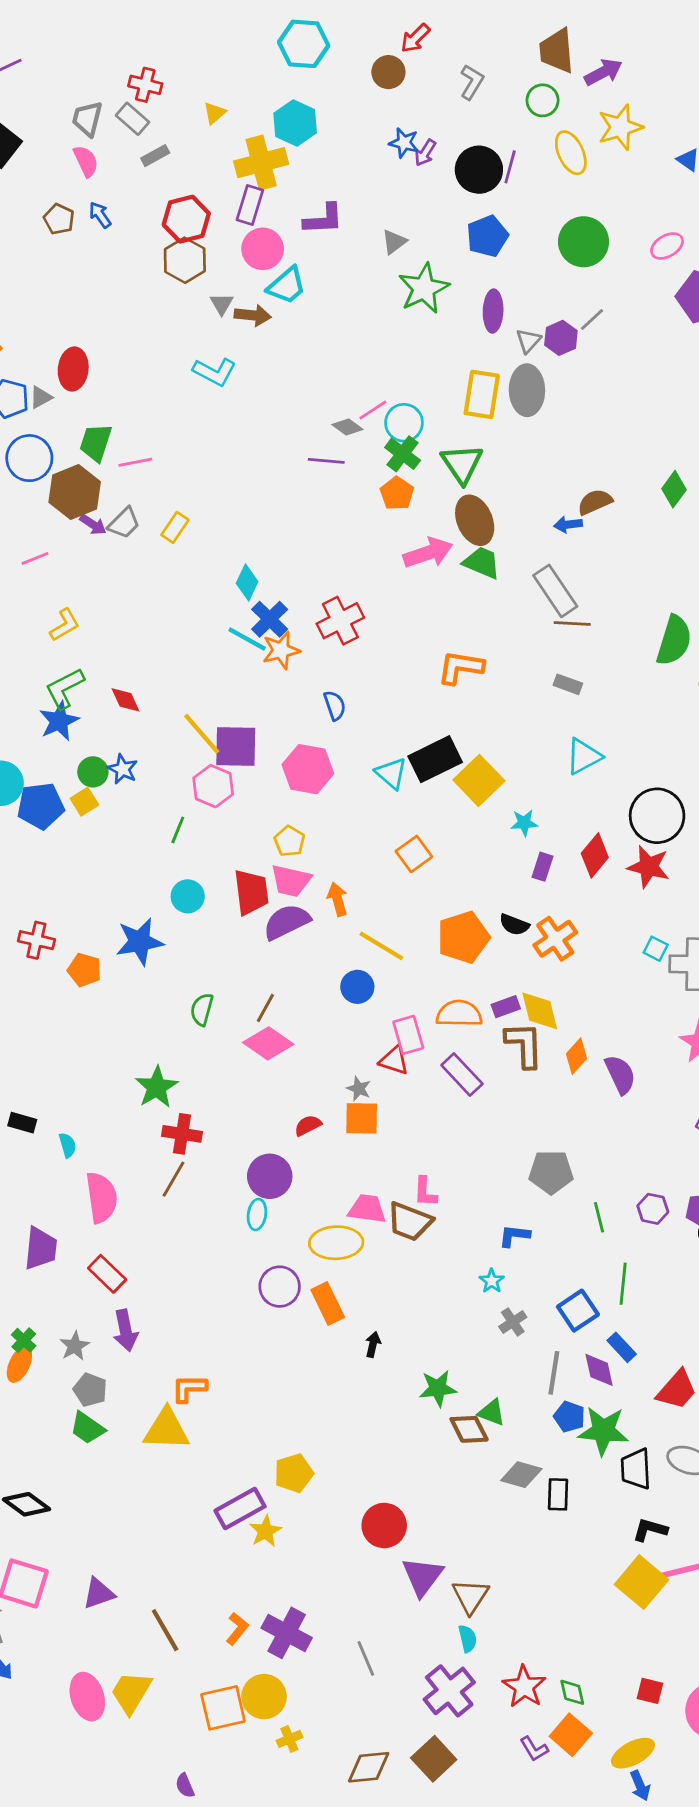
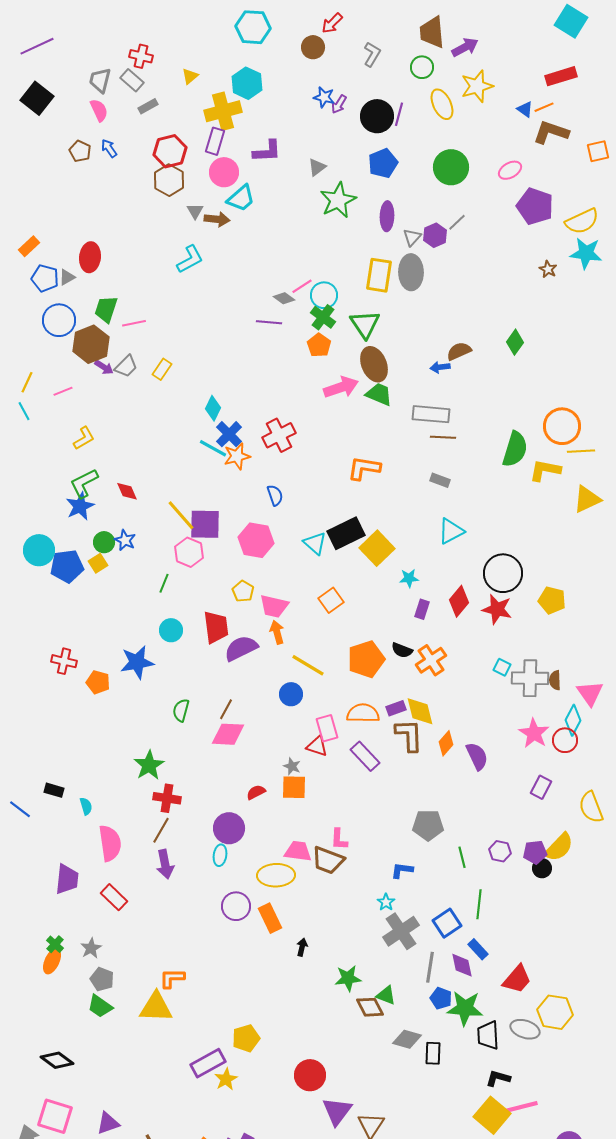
cyan L-shape: (215, 372) -> (190, 259), turned -56
gray rectangle: (555, 591) -> (431, 414), turned -51
pink trapezoid: (291, 881) -> (274, 606), moved
pink diamond: (268, 1043) -> (228, 734), turned -32
gray cross: (513, 1322) -> (401, 931), size x1.8
purple arrow: (125, 1330) -> (165, 864), moved

